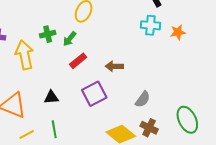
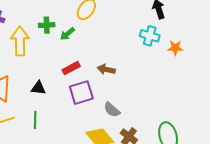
red rectangle: (78, 61) -> (71, 68), moved
gray semicircle: (143, 99) -> (112, 110), moved, turned 84

